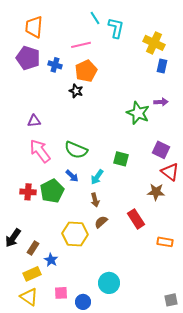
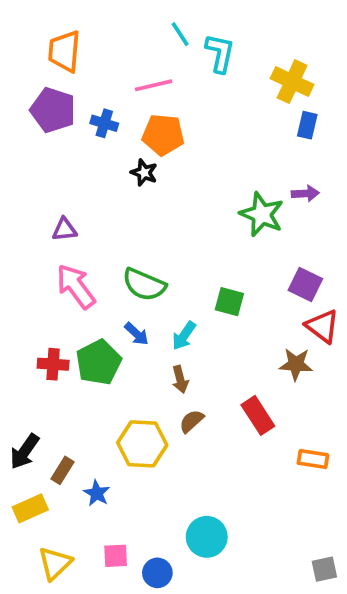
orange pentagon: (86, 71) -> (163, 135), turned 30
yellow rectangle: (32, 274) -> (30, 508), moved
yellow triangle: (29, 297) -> (55, 563), turned 42

